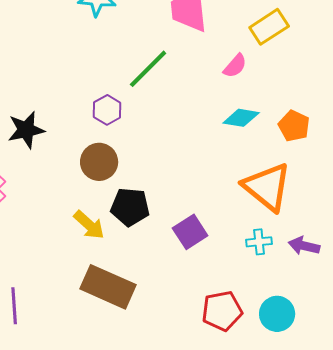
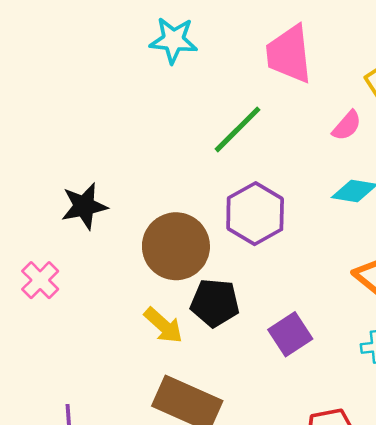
purple hexagon: (107, 110) -> (255, 214), moved, size x1.6
brown circle: (99, 162) -> (176, 246), size x1.4

